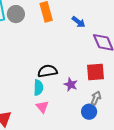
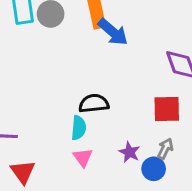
blue arrow: (79, 22) -> (113, 32), moved, size x1.5
purple star: (71, 85) -> (129, 152), moved

